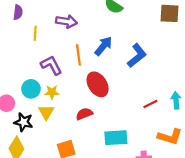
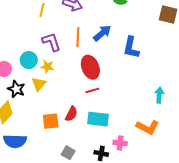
blue L-shape: (137, 56) -> (131, 48), turned 130
red line: (150, 104) -> (92, 90), moved
red semicircle: (84, 114) -> (71, 114), moved, turned 126

